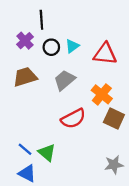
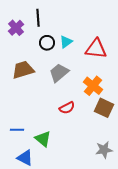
purple cross: (25, 41) -> (16, 28), moved
red semicircle: (73, 119) -> (67, 108), size x0.7
blue line: (25, 149) -> (17, 130), moved, turned -40

